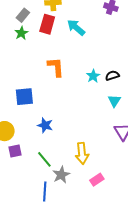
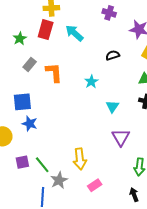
gray rectangle: (23, 15) -> (30, 64), moved
black semicircle: (112, 76) -> (113, 55), moved
blue star: (45, 125) -> (30, 124), moved
purple square: (15, 151) -> (22, 162), moved

